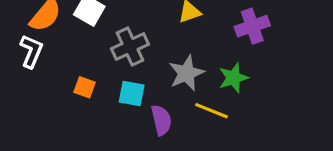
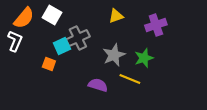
cyan square: (132, 94) -> (62, 46), moved, turned -36
purple semicircle: (161, 120) -> (98, 85), turned -60

